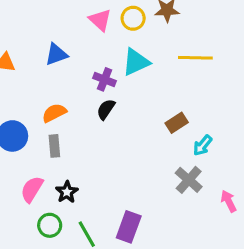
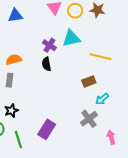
blue triangle: (56, 54) -> (15, 15), moved
yellow line: (195, 58) -> (101, 57), moved
black semicircle: (106, 109) -> (46, 64), turned -56
purple rectangle: (129, 227) -> (47, 129), moved

